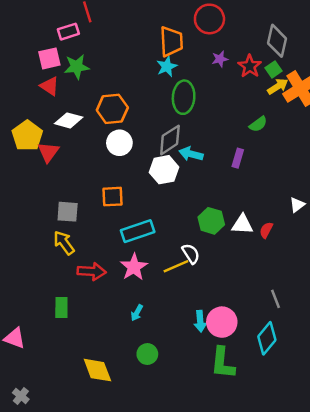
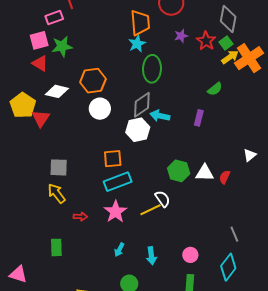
orange square: (113, 197) -> (113, 159), moved
red arrow: (92, 271) -> (80, 217), size x0.6
cyan arrow: (200, 321) -> (151, 256), moved
pink circle: (222, 322) -> (190, 255), size x0.6

